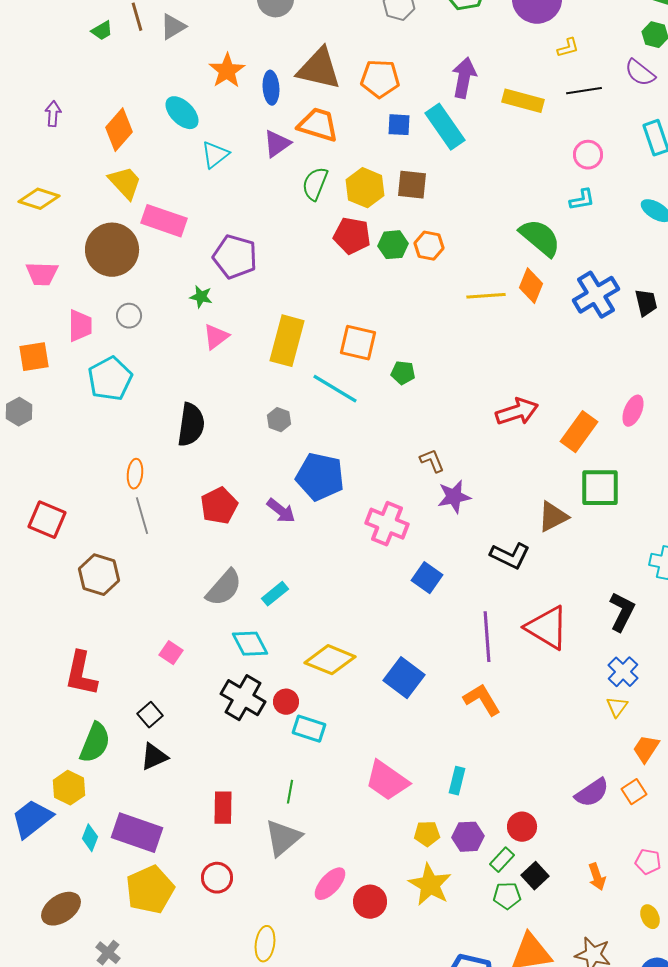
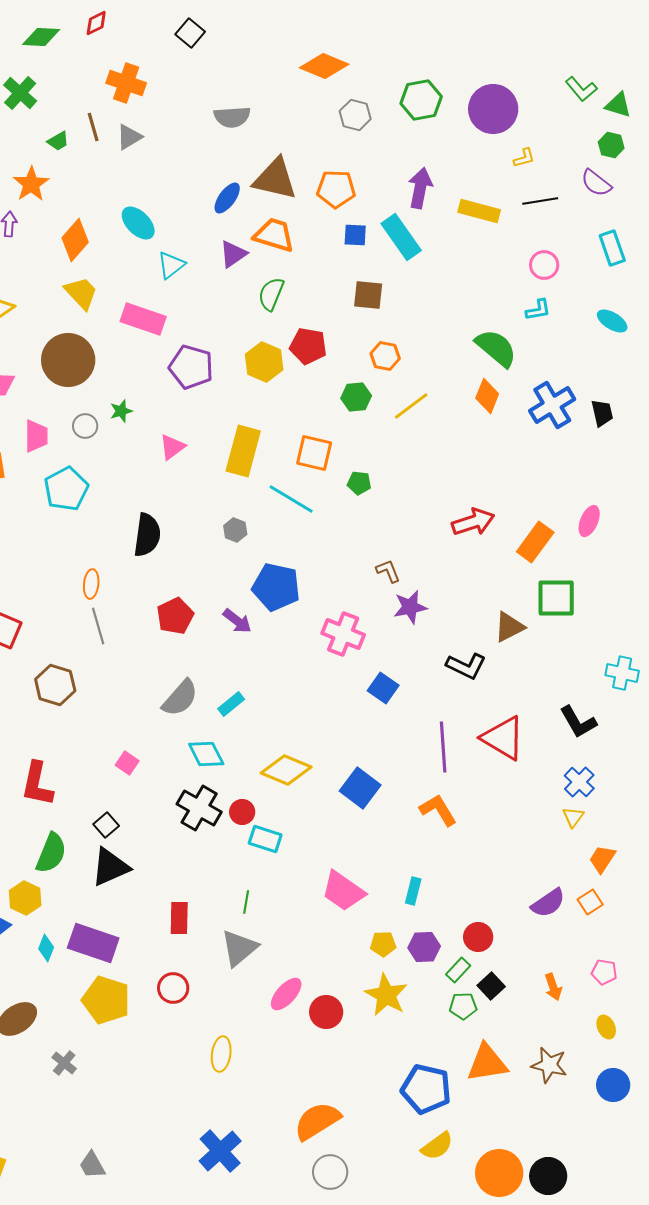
orange star: (227, 71) -> (31, 184), moved
blue ellipse: (271, 88) -> (227, 198), turned 40
yellow hexagon: (365, 188) -> (264, 362), moved
pink rectangle: (164, 221) -> (143, 319), moved
green hexagon: (393, 245) -> (356, 397), moved
yellow line: (486, 296) -> (411, 406), moved, turned -33
green star: (201, 297) -> (121, 411), moved, turned -30
black L-shape: (622, 612) -> (578, 722), turned 123
black triangle: (154, 757) -> (110, 867), size x1.4
yellow pentagon: (150, 890) -> (106, 1000), turned -30

